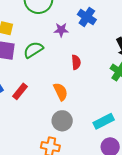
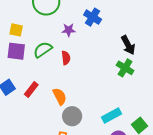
red semicircle: (76, 62) -> (66, 58), moved
orange semicircle: (61, 92) -> (60, 96), moved

